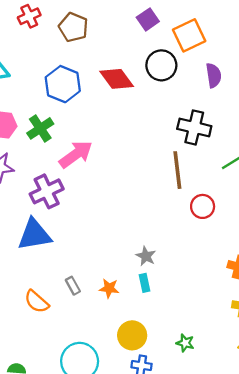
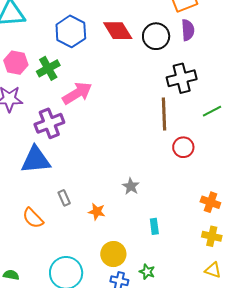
black circle: (161, 65) -> (156, 36), moved
purple semicircle: (214, 75) -> (188, 30), moved
black cross: (194, 127) -> (182, 78), turned -32
cyan rectangle: (144, 283) -> (154, 226), moved
gray rectangle: (73, 286) -> (64, 198), moved
green star: (185, 343) -> (147, 272), moved

